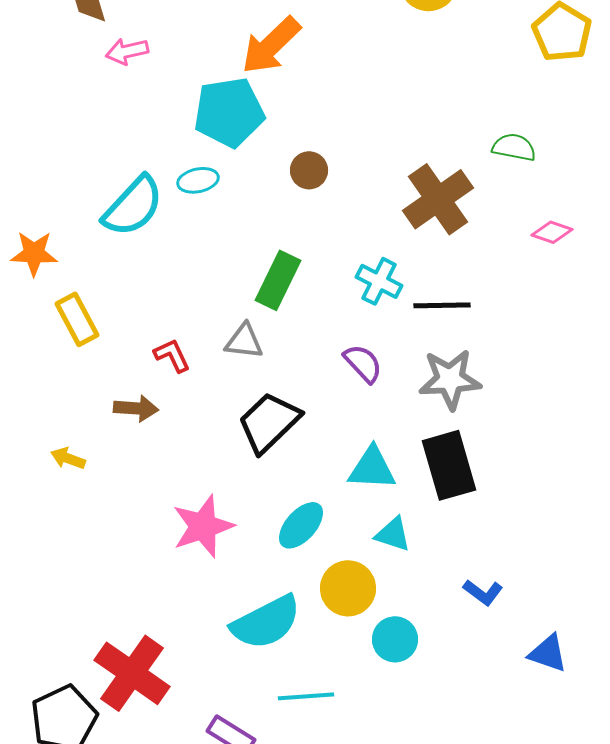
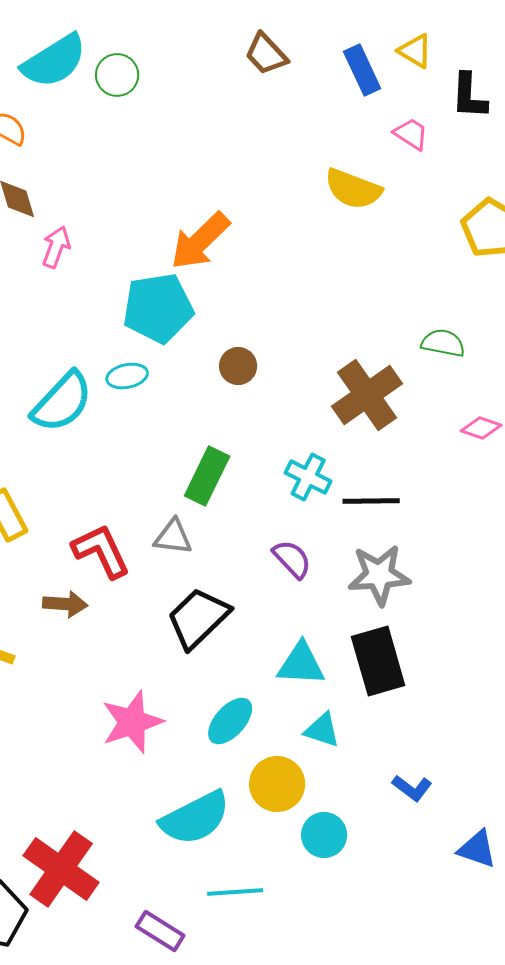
pink arrow: (127, 51) -> (56, 247), turned 123
red L-shape: (172, 355) -> (101, 551), size x1.6

